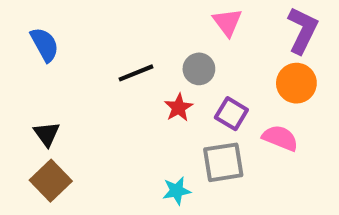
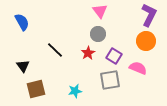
pink triangle: (227, 22) -> (100, 11), moved
black line: (136, 73) -> (55, 50), moved, turned 66
brown square: (51, 181) -> (36, 89), moved, turned 30
cyan star: (177, 191) -> (75, 91), moved

